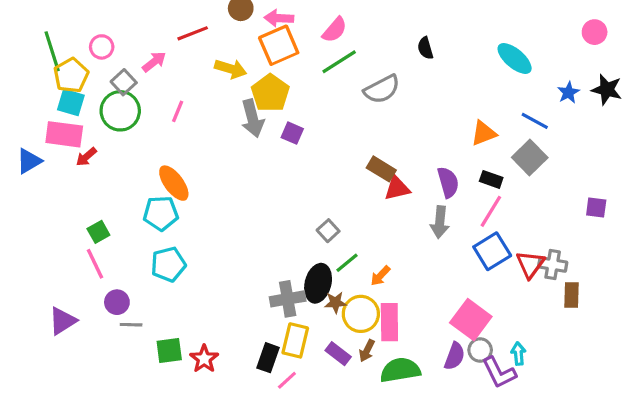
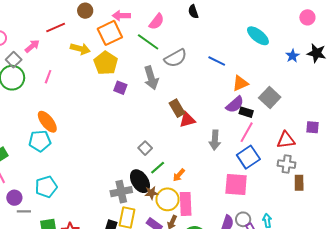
pink arrow: (279, 18) -> (121, 16), moved
pink semicircle: (335, 30) -> (157, 22), moved
black semicircle: (425, 48) -> (193, 12), moved
green line: (339, 62) -> (148, 42), turned 70
gray arrow: (253, 118) -> (151, 78), moved
blue line: (535, 121) -> (217, 61), moved
brown rectangle: (381, 169) -> (177, 108), turned 30
purple semicircle: (448, 182) -> (235, 104), moved, turned 66
cyan pentagon: (168, 264) -> (46, 187), moved
red triangle: (530, 264) -> (286, 140), moved, turned 48
black ellipse: (318, 283) -> (140, 181), turned -45
pink square: (471, 320) -> (236, 184), moved, turned -30

